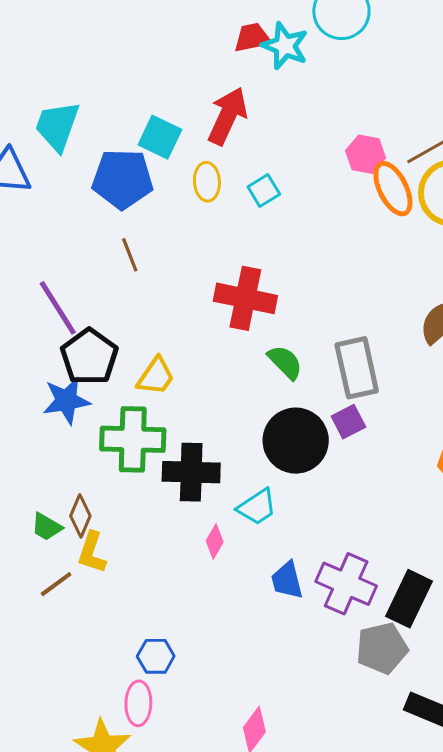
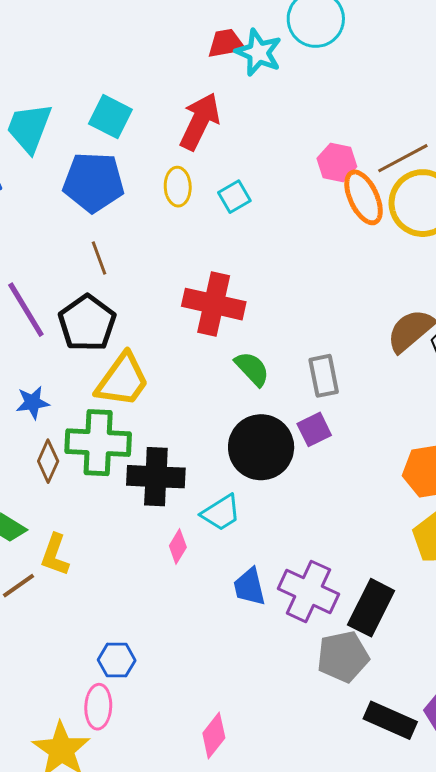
cyan square: (160, 137) -> (110, 117), moved
black pentagon: (89, 357) -> (87, 323), moved
gray rectangle: (357, 368) -> (324, 376), size x0.7
yellow trapezoid: (156, 376) -> (123, 380), size x1.4
blue star: (66, 401) -> (33, 403), size x0.7
brown diamond: (80, 516) -> (48, 461), moved

